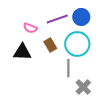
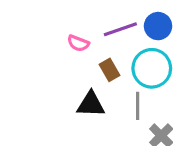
black triangle: (22, 52) -> (91, 104), moved

